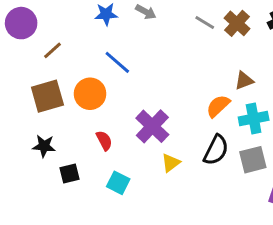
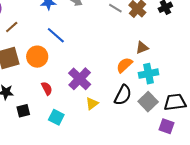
gray square: (253, 160) -> (148, 102), turned -30

